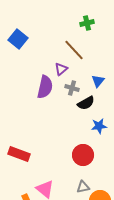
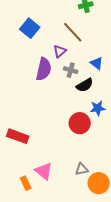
blue square: (18, 39) -> (30, 28), moved
blue triangle: (98, 81) -> (97, 63), turned -32
red circle: (83, 155) -> (80, 123), moved

